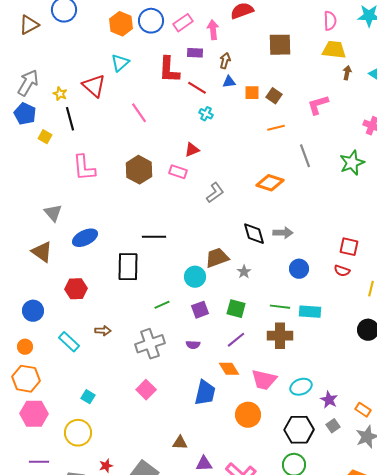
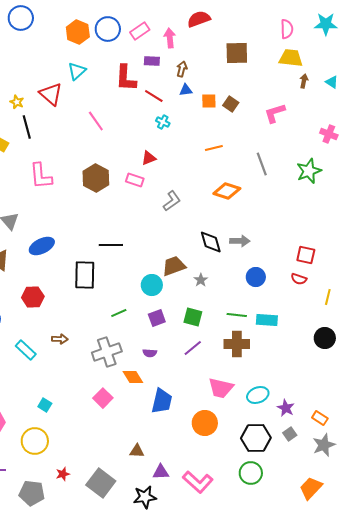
orange line: (276, 128) -> (214, 148), moved
orange diamond: (229, 369) -> (133, 377), moved

